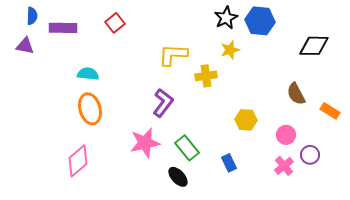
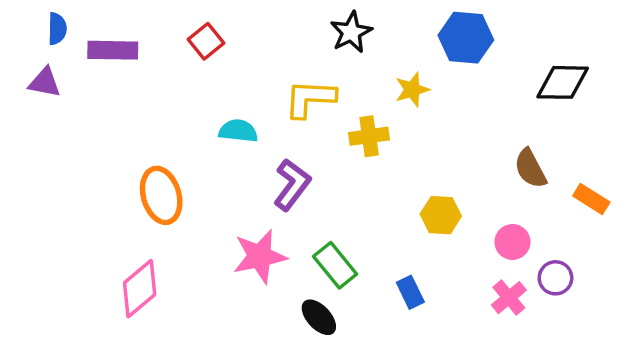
black star: (226, 18) -> (351, 32), moved
cyan semicircle: (88, 74) -> (238, 131), moved

